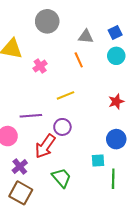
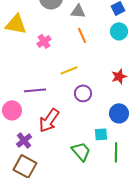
gray triangle: (86, 37) -> (78, 11), moved
purple circle: (62, 127) -> (83, 93), moved
green trapezoid: (61, 178) -> (81, 151), moved

